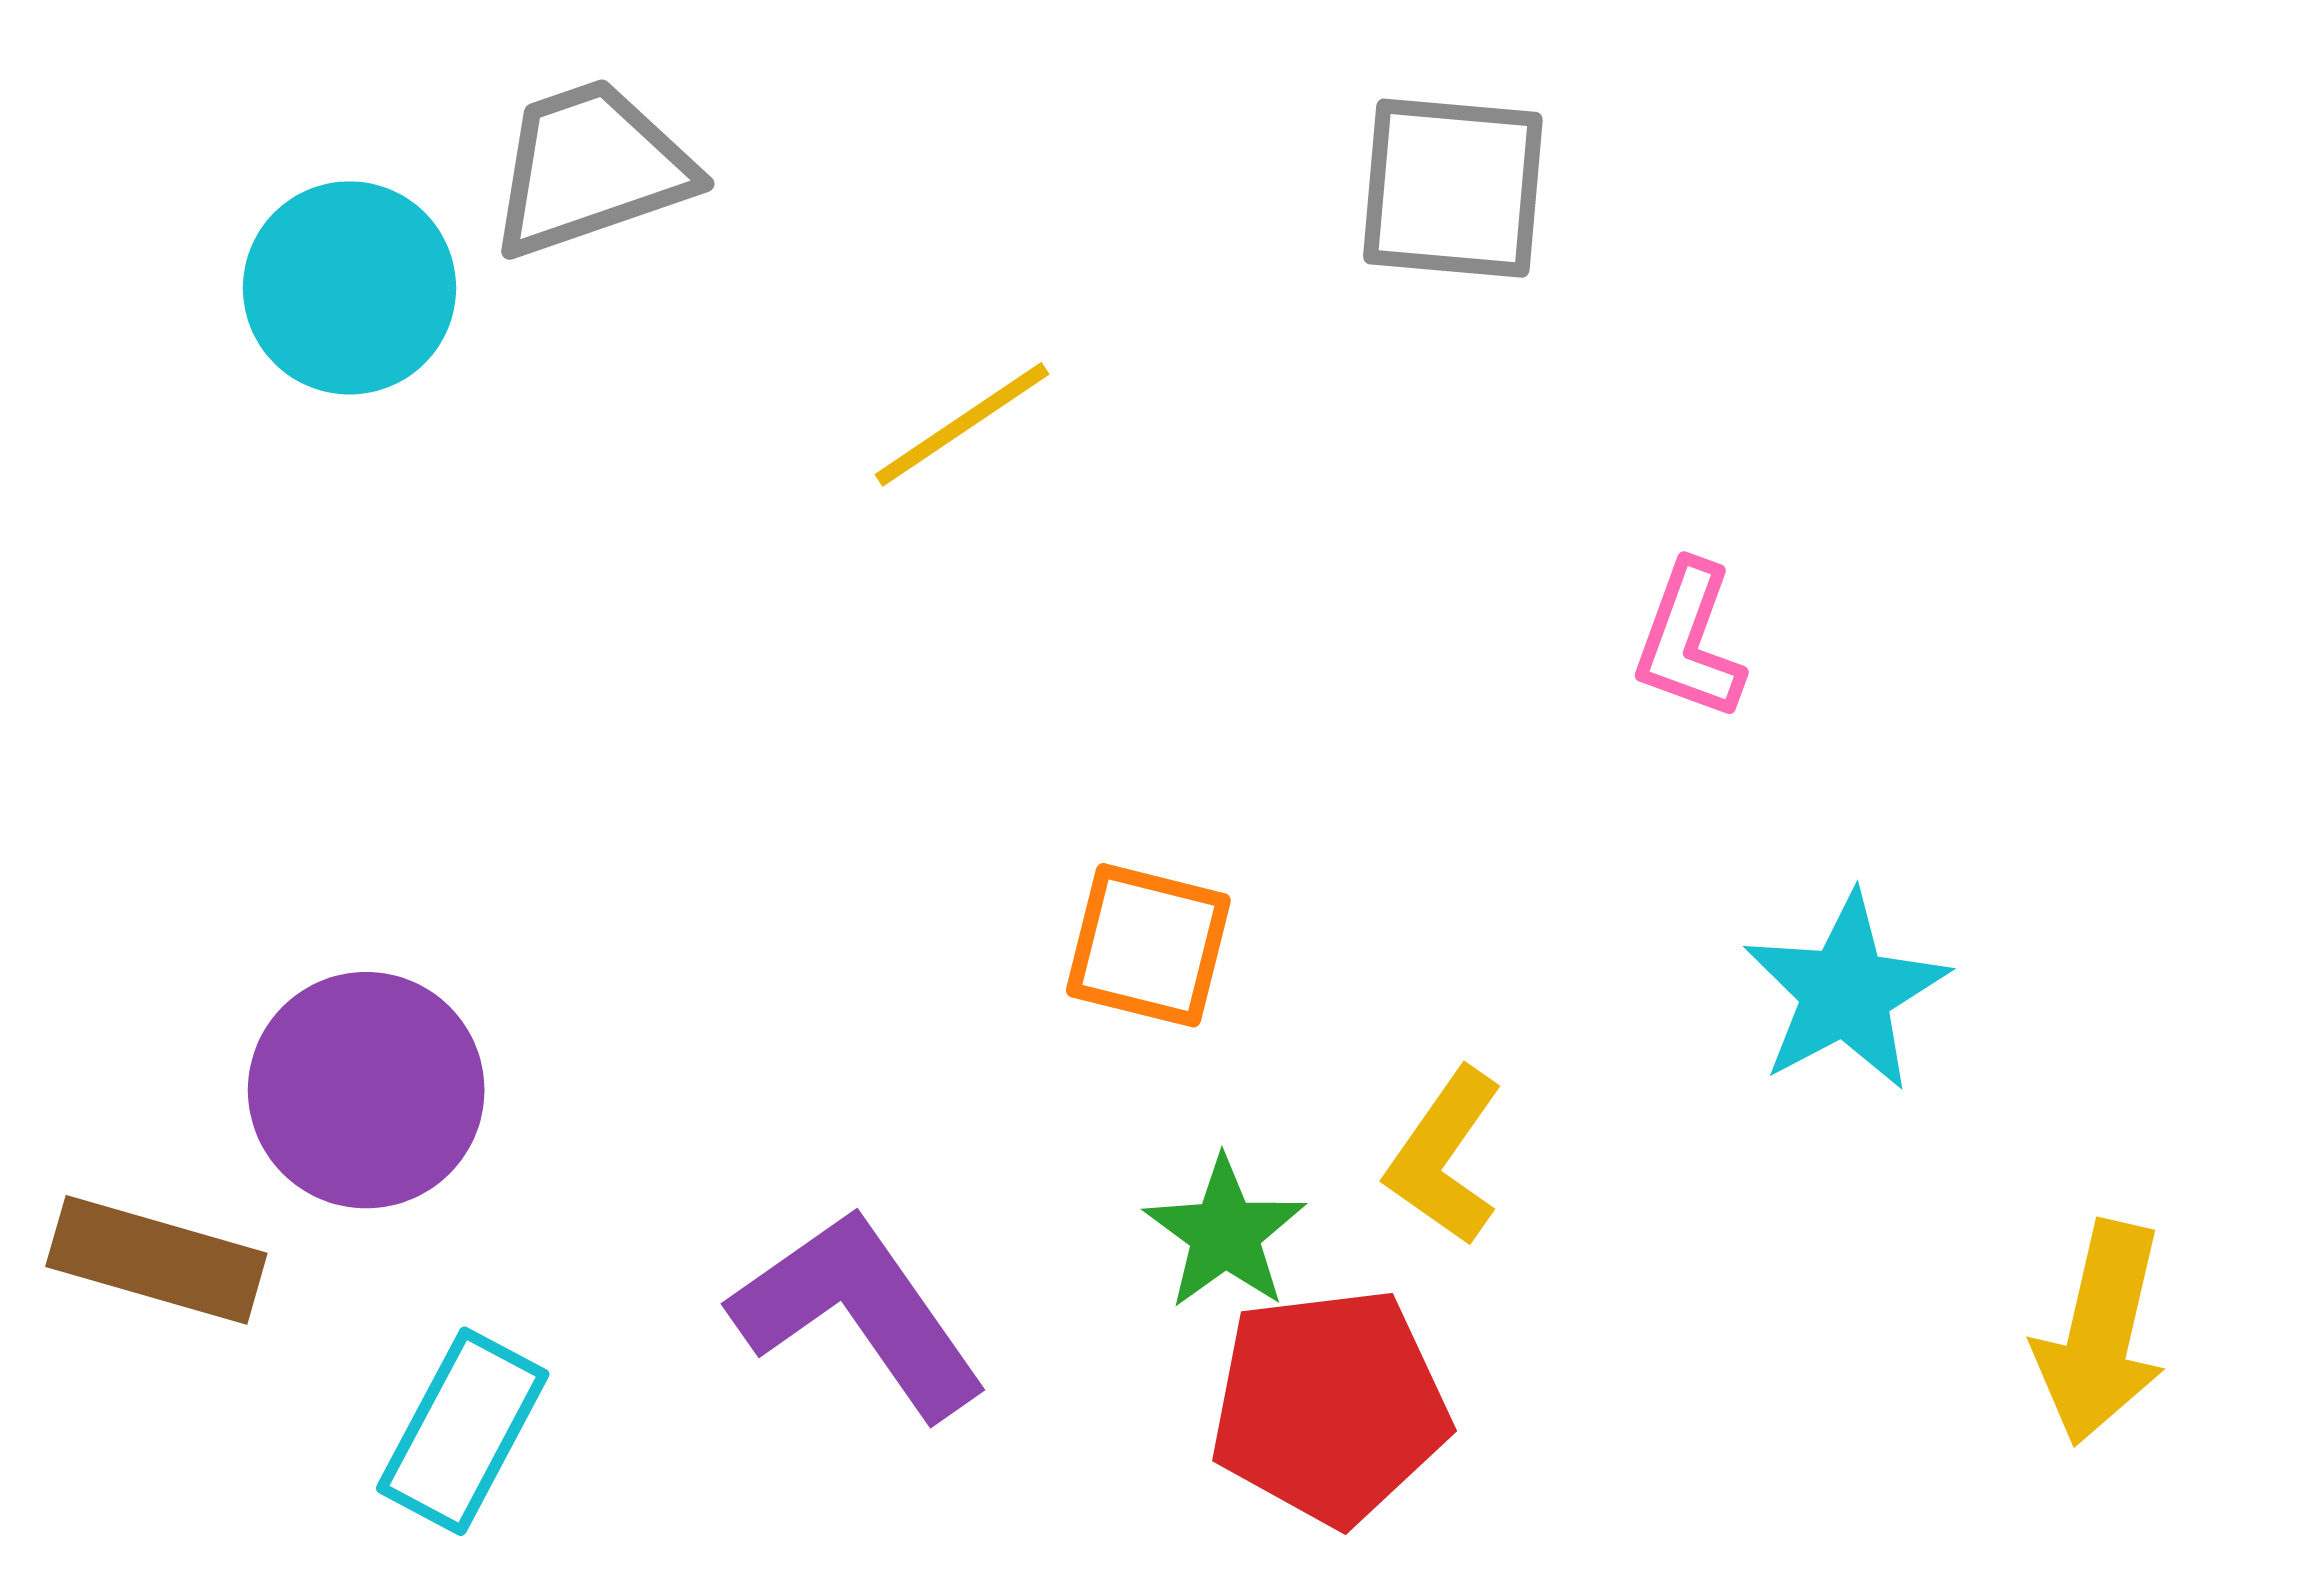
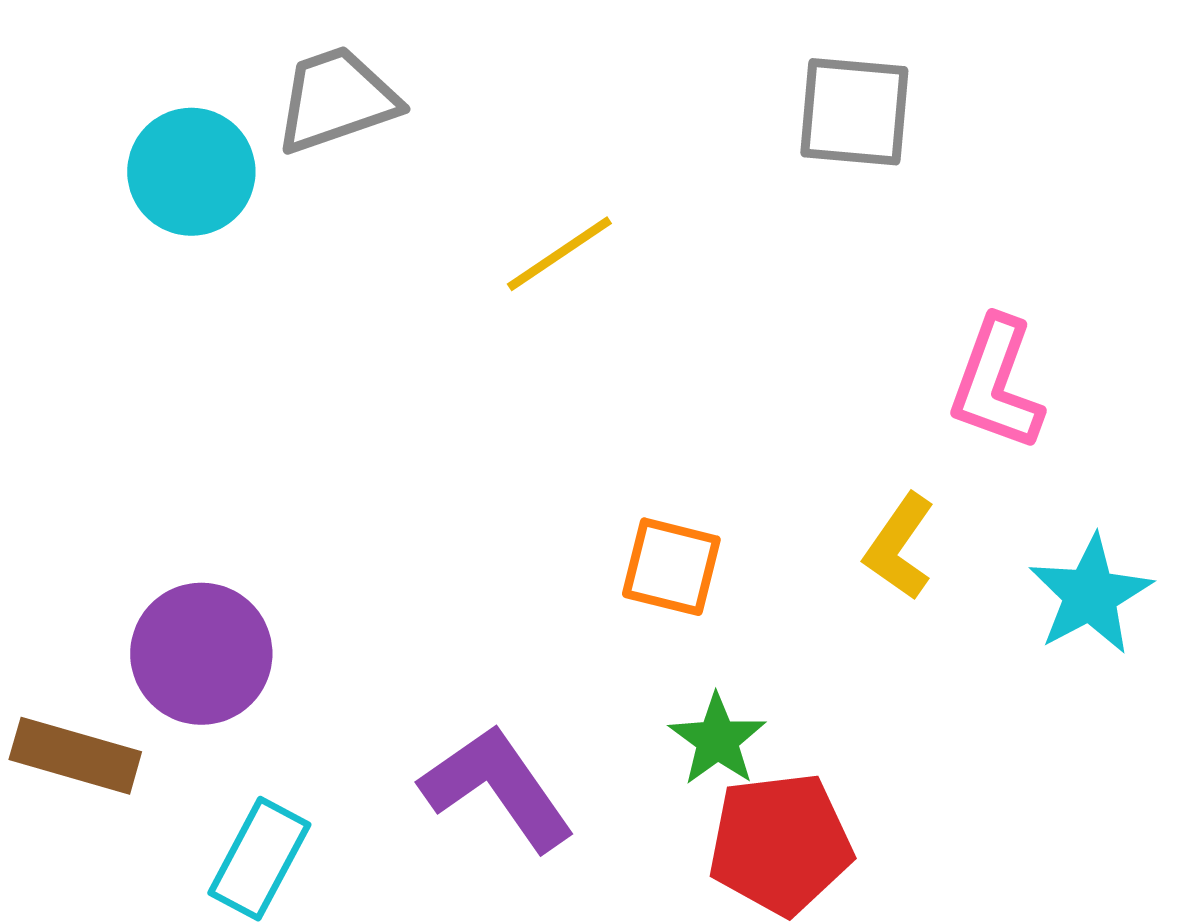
pink L-shape: (1689, 641) -> (996, 384), size x1.4
yellow L-shape: (1445, 1157) -> (899, 547), moved

